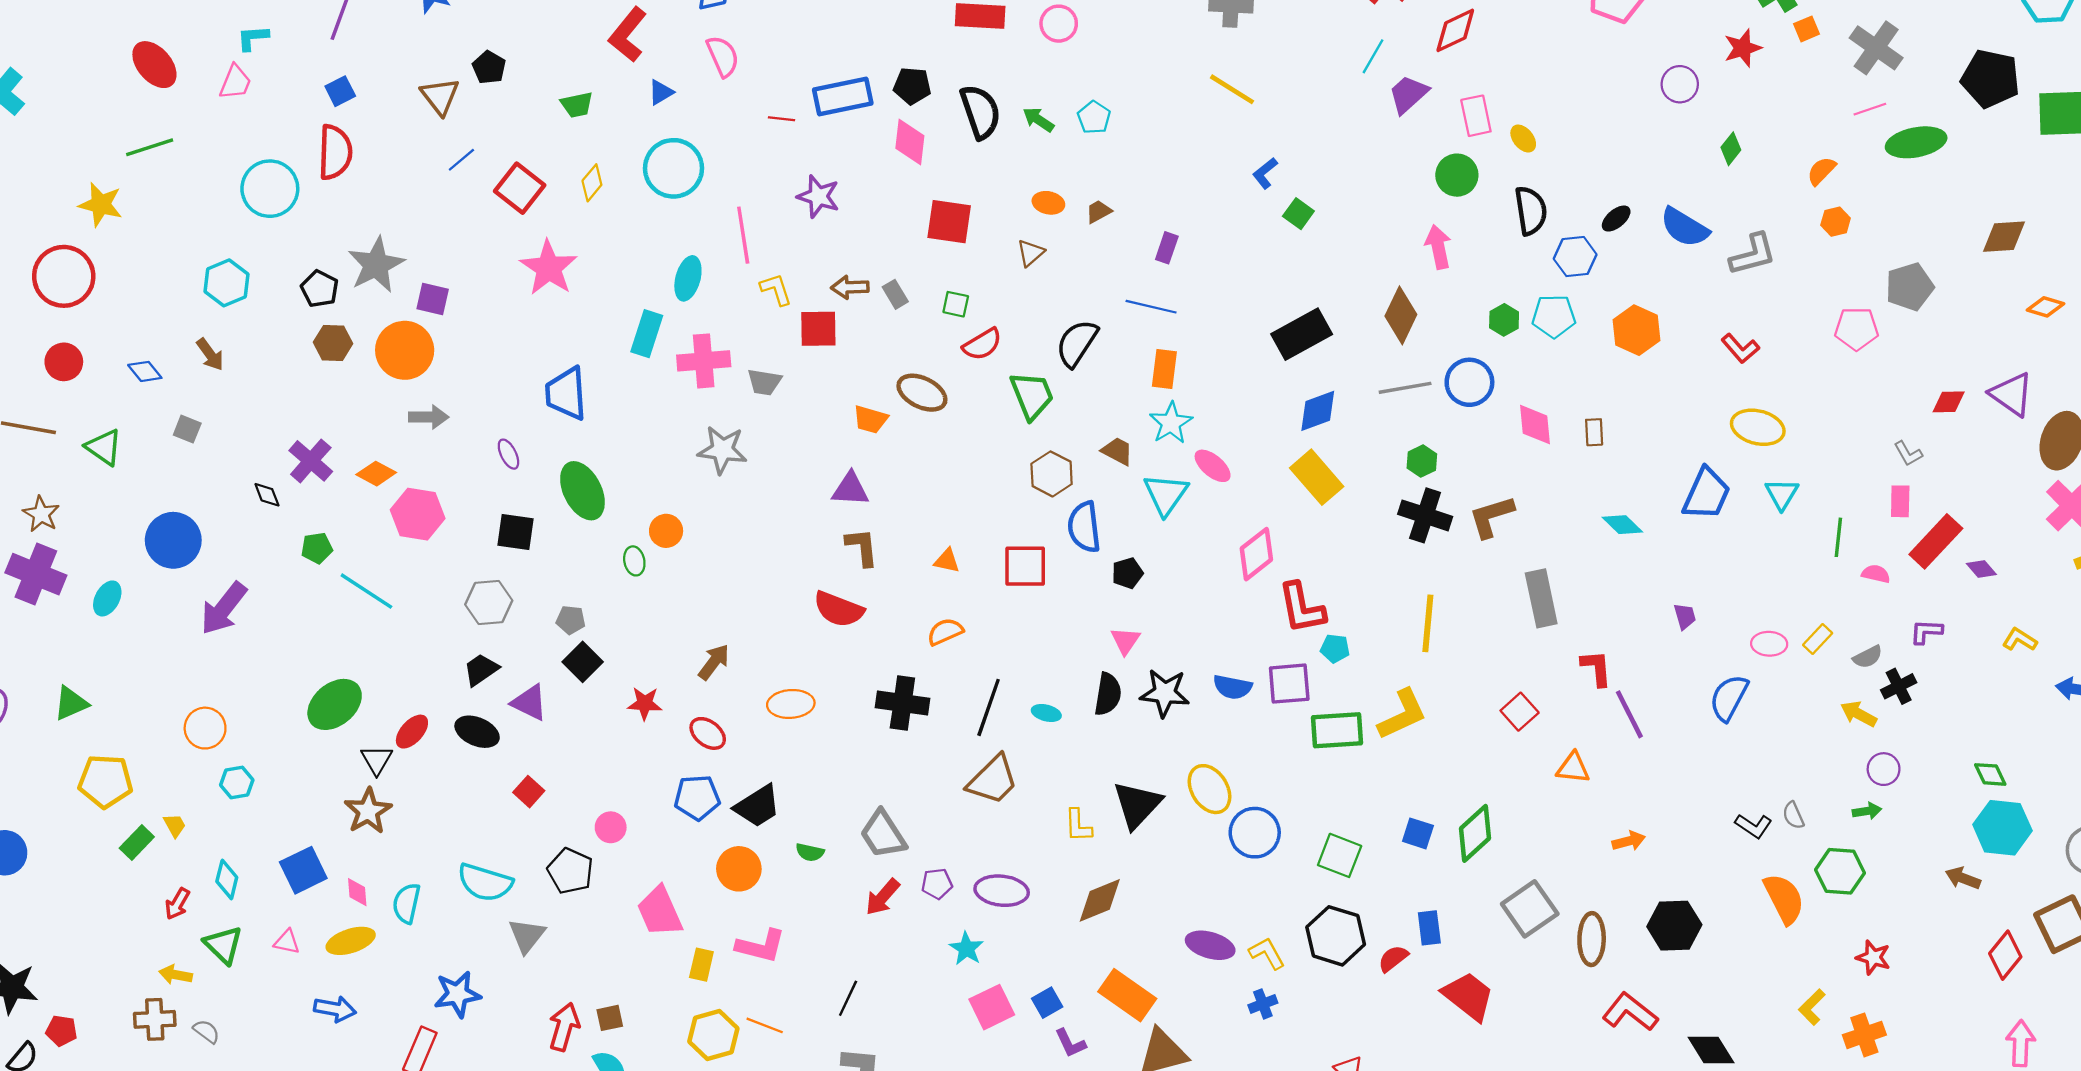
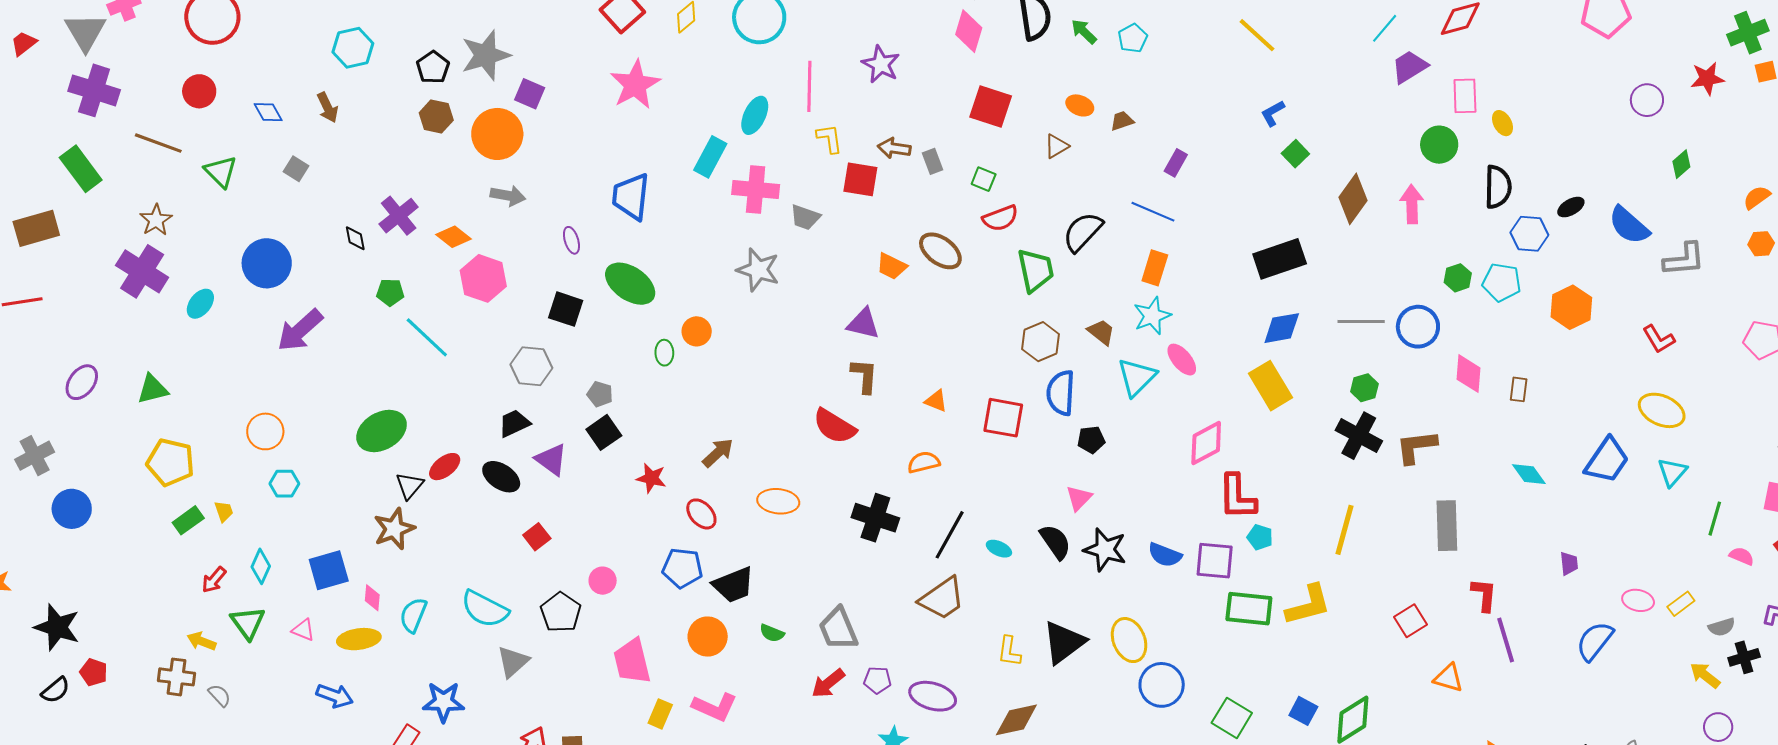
brown diamond: (1401, 315) -> (1353, 199), moved
green ellipse: (582, 491) -> (630, 284), turned -39
black semicircle: (1108, 694) -> (1055, 542), turned -54

